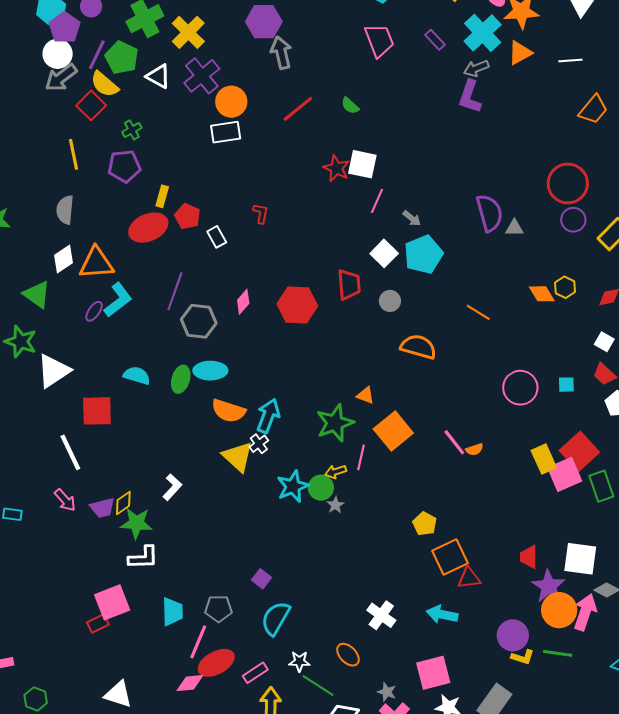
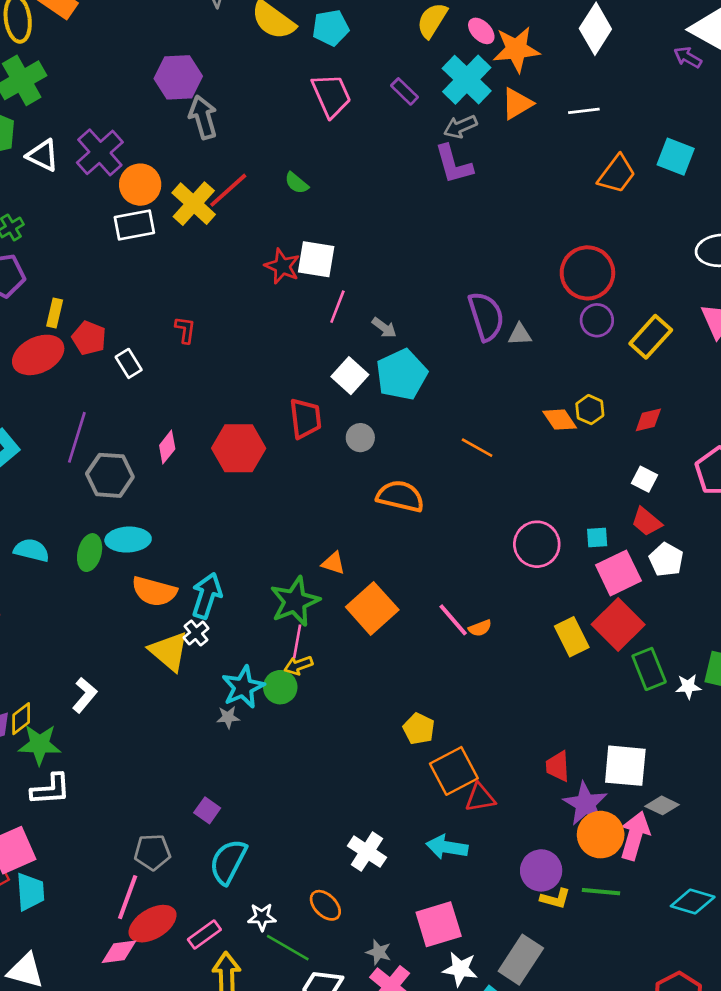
yellow cross: (188, 32) -> (194, 204), moved
purple L-shape: (470, 97) -> (454, 164), turned -32
pink line: (361, 457) -> (297, 641), moved
pink square: (565, 474) -> (618, 573), moved
gray star: (335, 505) -> (228, 717), moved, turned 30
cyan trapezoid: (172, 612) -> (30, 892), moved

